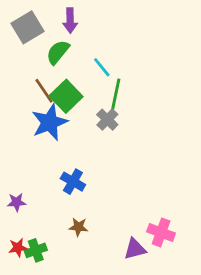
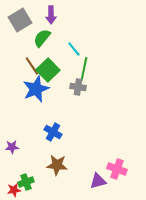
gray cross: (107, 120) -> (78, 87), turned -35
brown star: (78, 227) -> (57, 165), size x1.5
red star: (18, 248) -> (14, 190), moved

